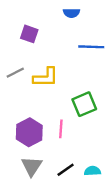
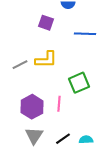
purple square: (29, 34) -> (46, 23), moved
gray line: (15, 73) -> (20, 65), moved

